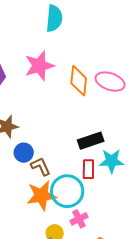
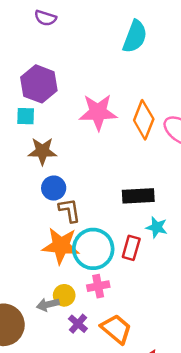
pink star: (39, 66) -> (98, 112), moved
cyan star: (112, 161) -> (157, 227), size x0.7
red rectangle: (88, 169) -> (131, 248), moved

